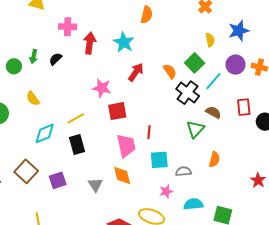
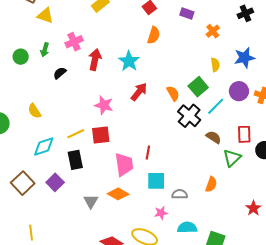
pink cross: (68, 27) -> (74, 42), turned -30
green arrow: (34, 57) -> (45, 50), moved
green circle: (14, 66) -> (21, 57), moved
red square: (117, 111) -> (101, 135), moved
green triangle: (195, 129) -> (232, 158), moved
orange diamond: (122, 175) -> (118, 194), turned -50
purple square: (58, 180) -> (55, 182), moved, turned -30

